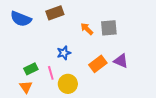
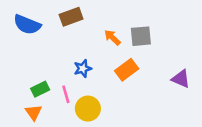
purple triangle: (121, 61) -> (181, 79), moved
orange rectangle: (98, 64) -> (127, 70), moved

